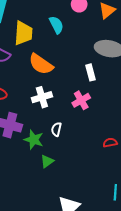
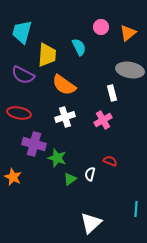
white semicircle: (56, 129) -> (90, 174), moved
red semicircle: (110, 143) -> (110, 161), moved, turned 32

